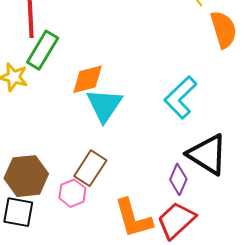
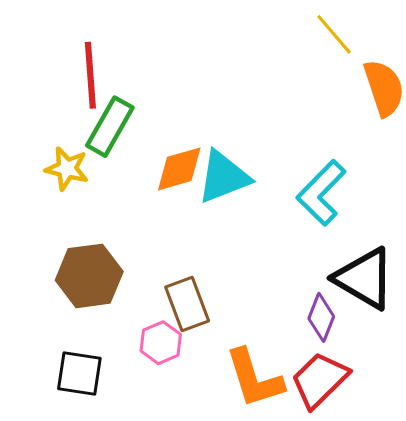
cyan triangle: (104, 105) -> (224, 177), moved, turned 36
brown rectangle: (90, 168) -> (187, 304), turned -52
brown hexagon: (26, 176) -> (89, 276), moved

